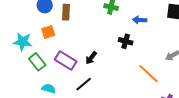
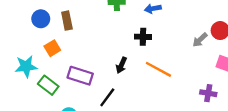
black arrow: (91, 58) -> (121, 65), moved
orange line: (149, 74) -> (158, 69), moved

